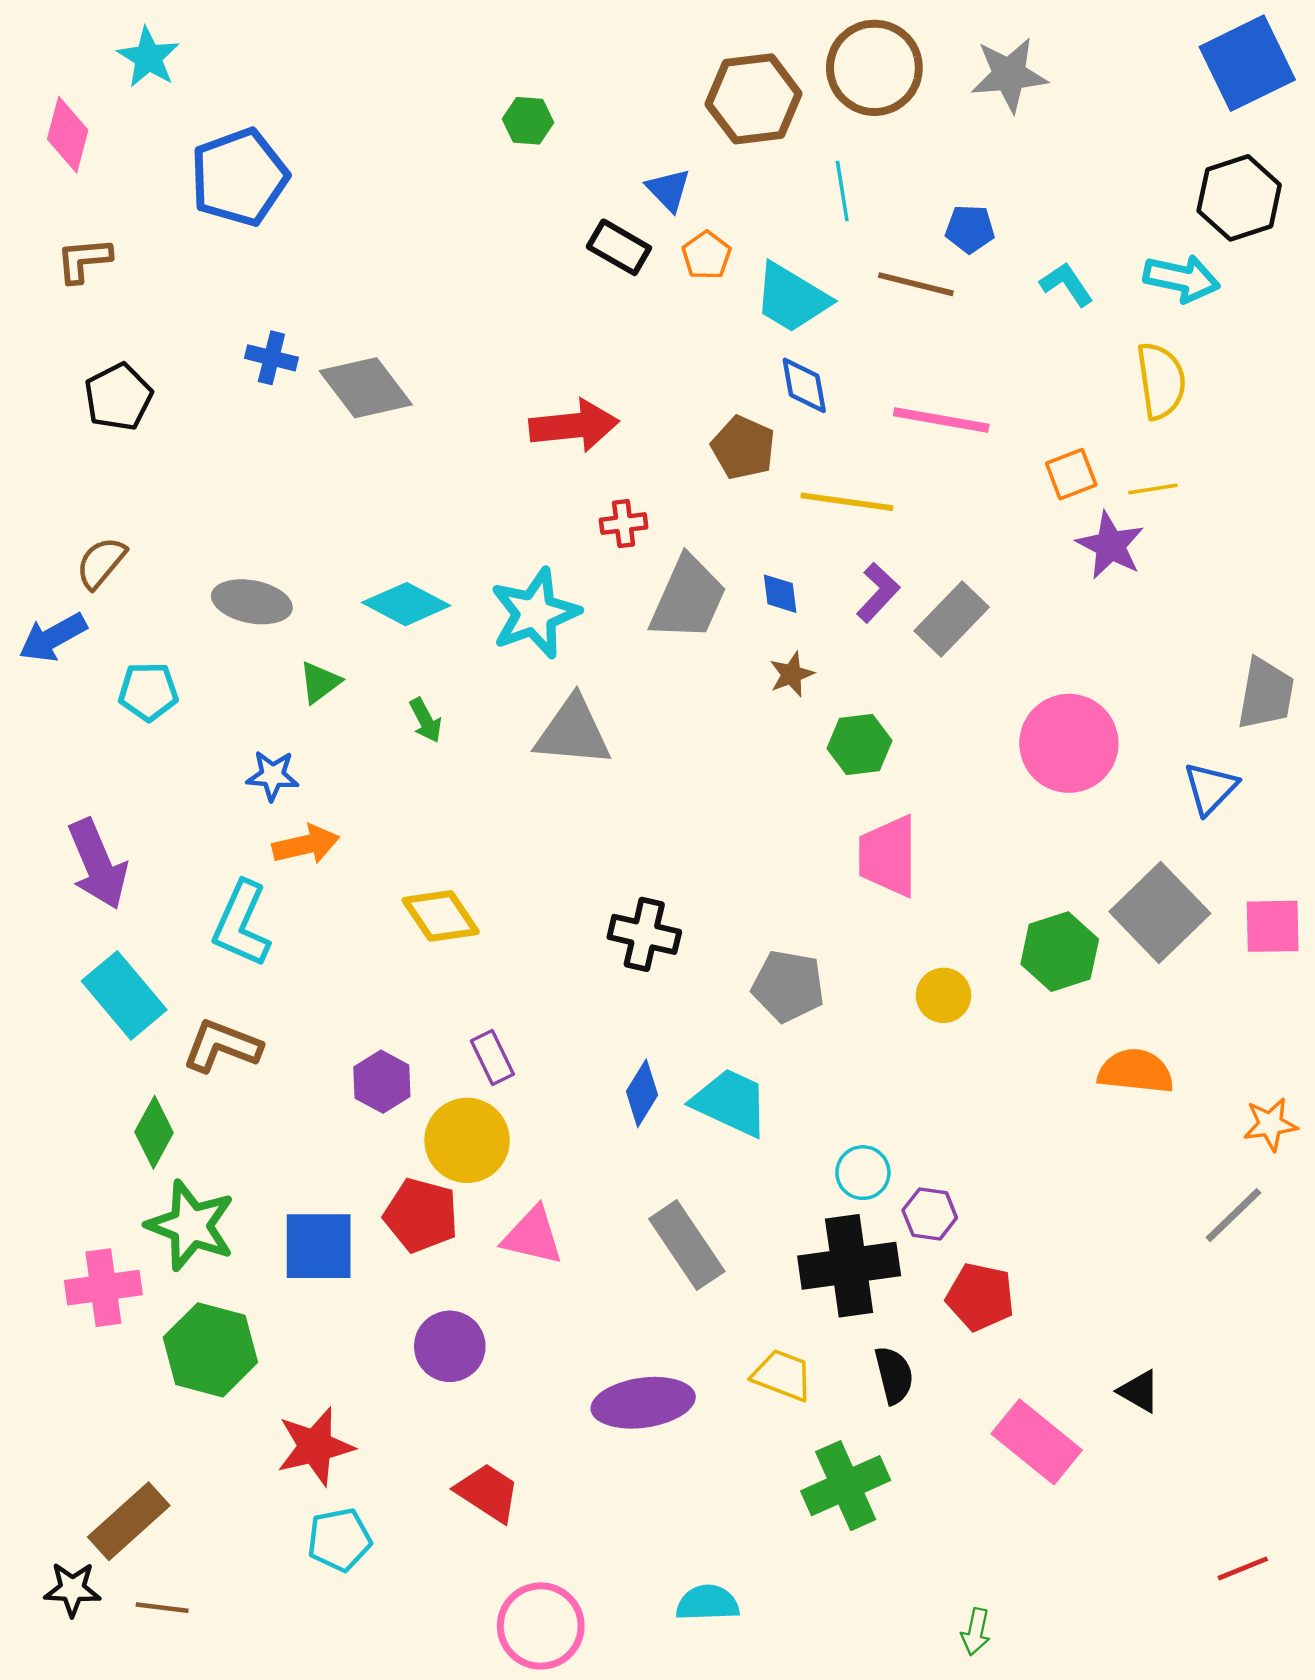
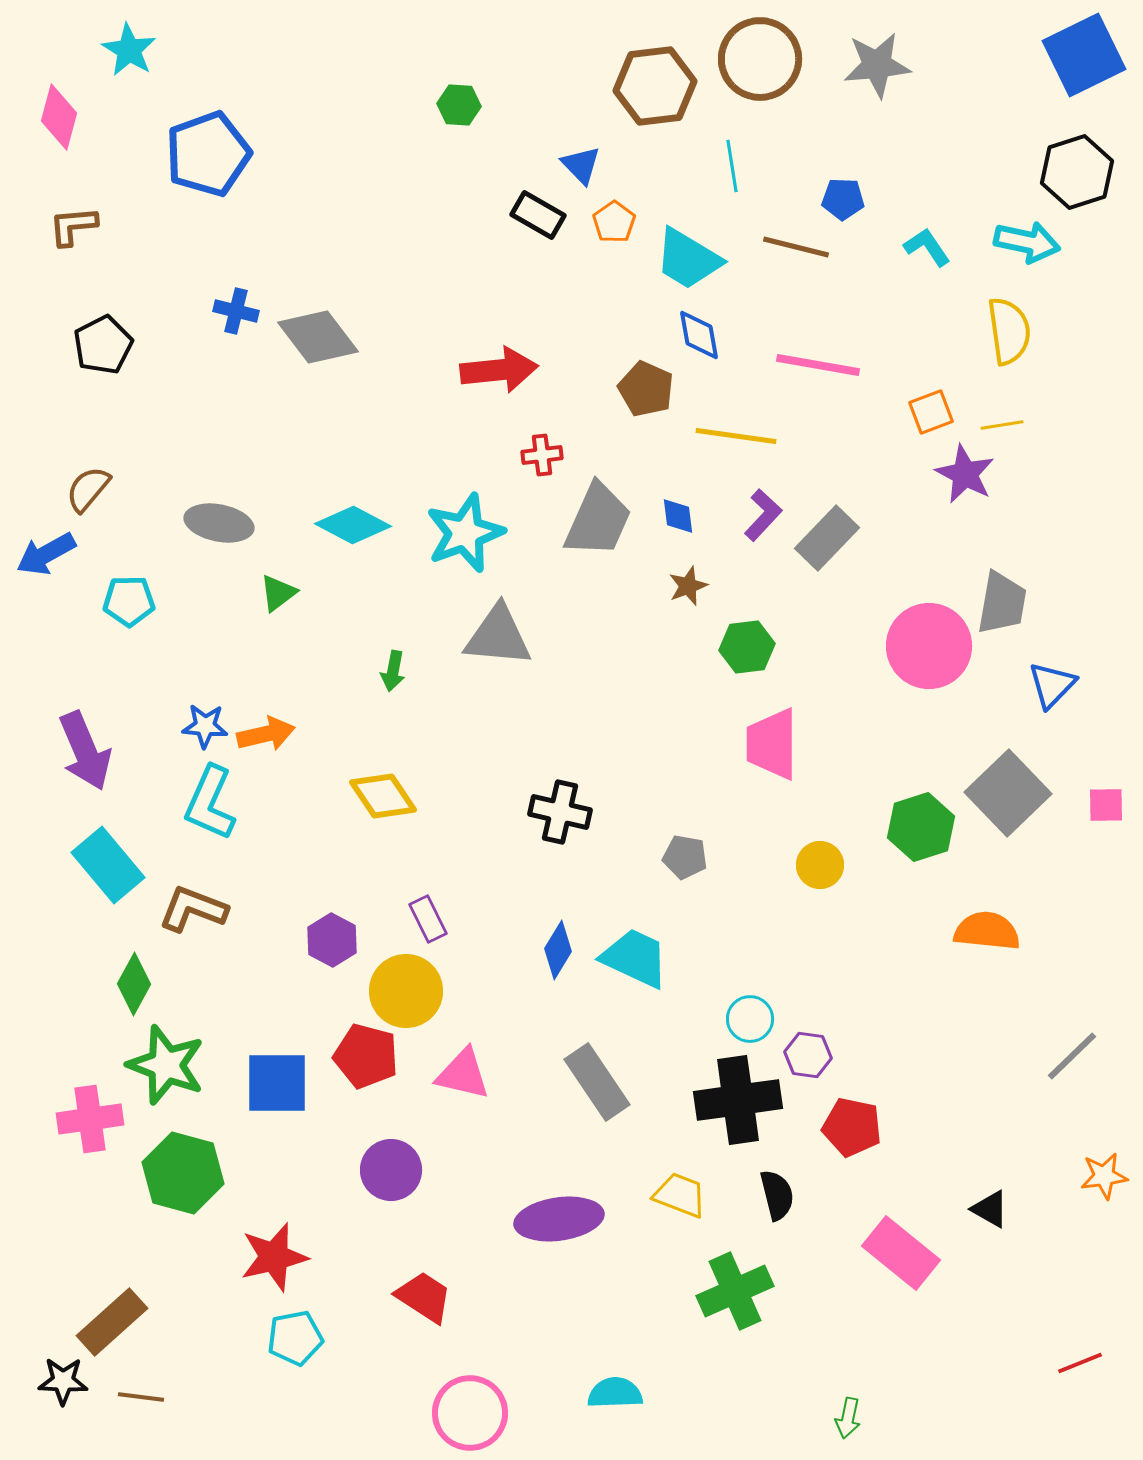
gray trapezoid: (1266, 694) -> (1002, 603), moved
green arrow: (426, 720) -> (393, 671), moved, turned 39
blue star: (273, 776) -> (205, 726), moved
pink square: (1273, 926) -> (1106, 805), size x0.7
gray pentagon: (788, 986) -> (685, 857), size x0.7
orange star: (1270, 1124) -> (1104, 1176), moved

